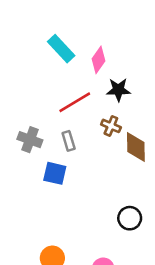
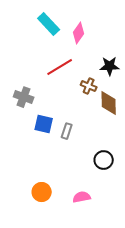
black star: (118, 90) -> (110, 66), moved
gray rectangle: (69, 141) -> (67, 131), moved, turned 35

